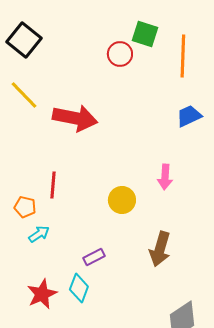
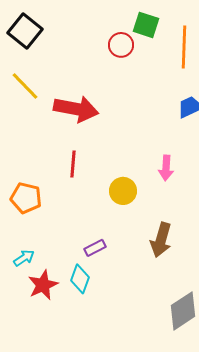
red line: (53, 185) -> (73, 164), moved
orange pentagon: (25, 207) -> (26, 198), size x1.4
cyan arrow: (39, 234) -> (24, 258), moved

